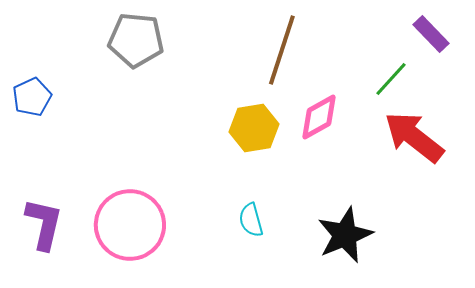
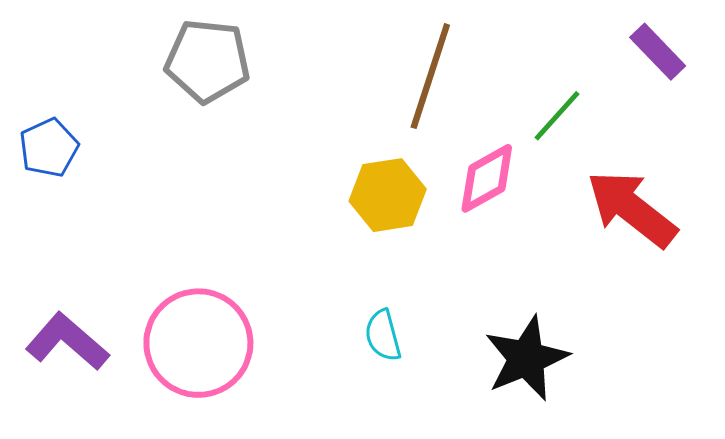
green line: (391, 79) -> (557, 116), moved
purple L-shape: (44, 224) -> (67, 342), turned -62

